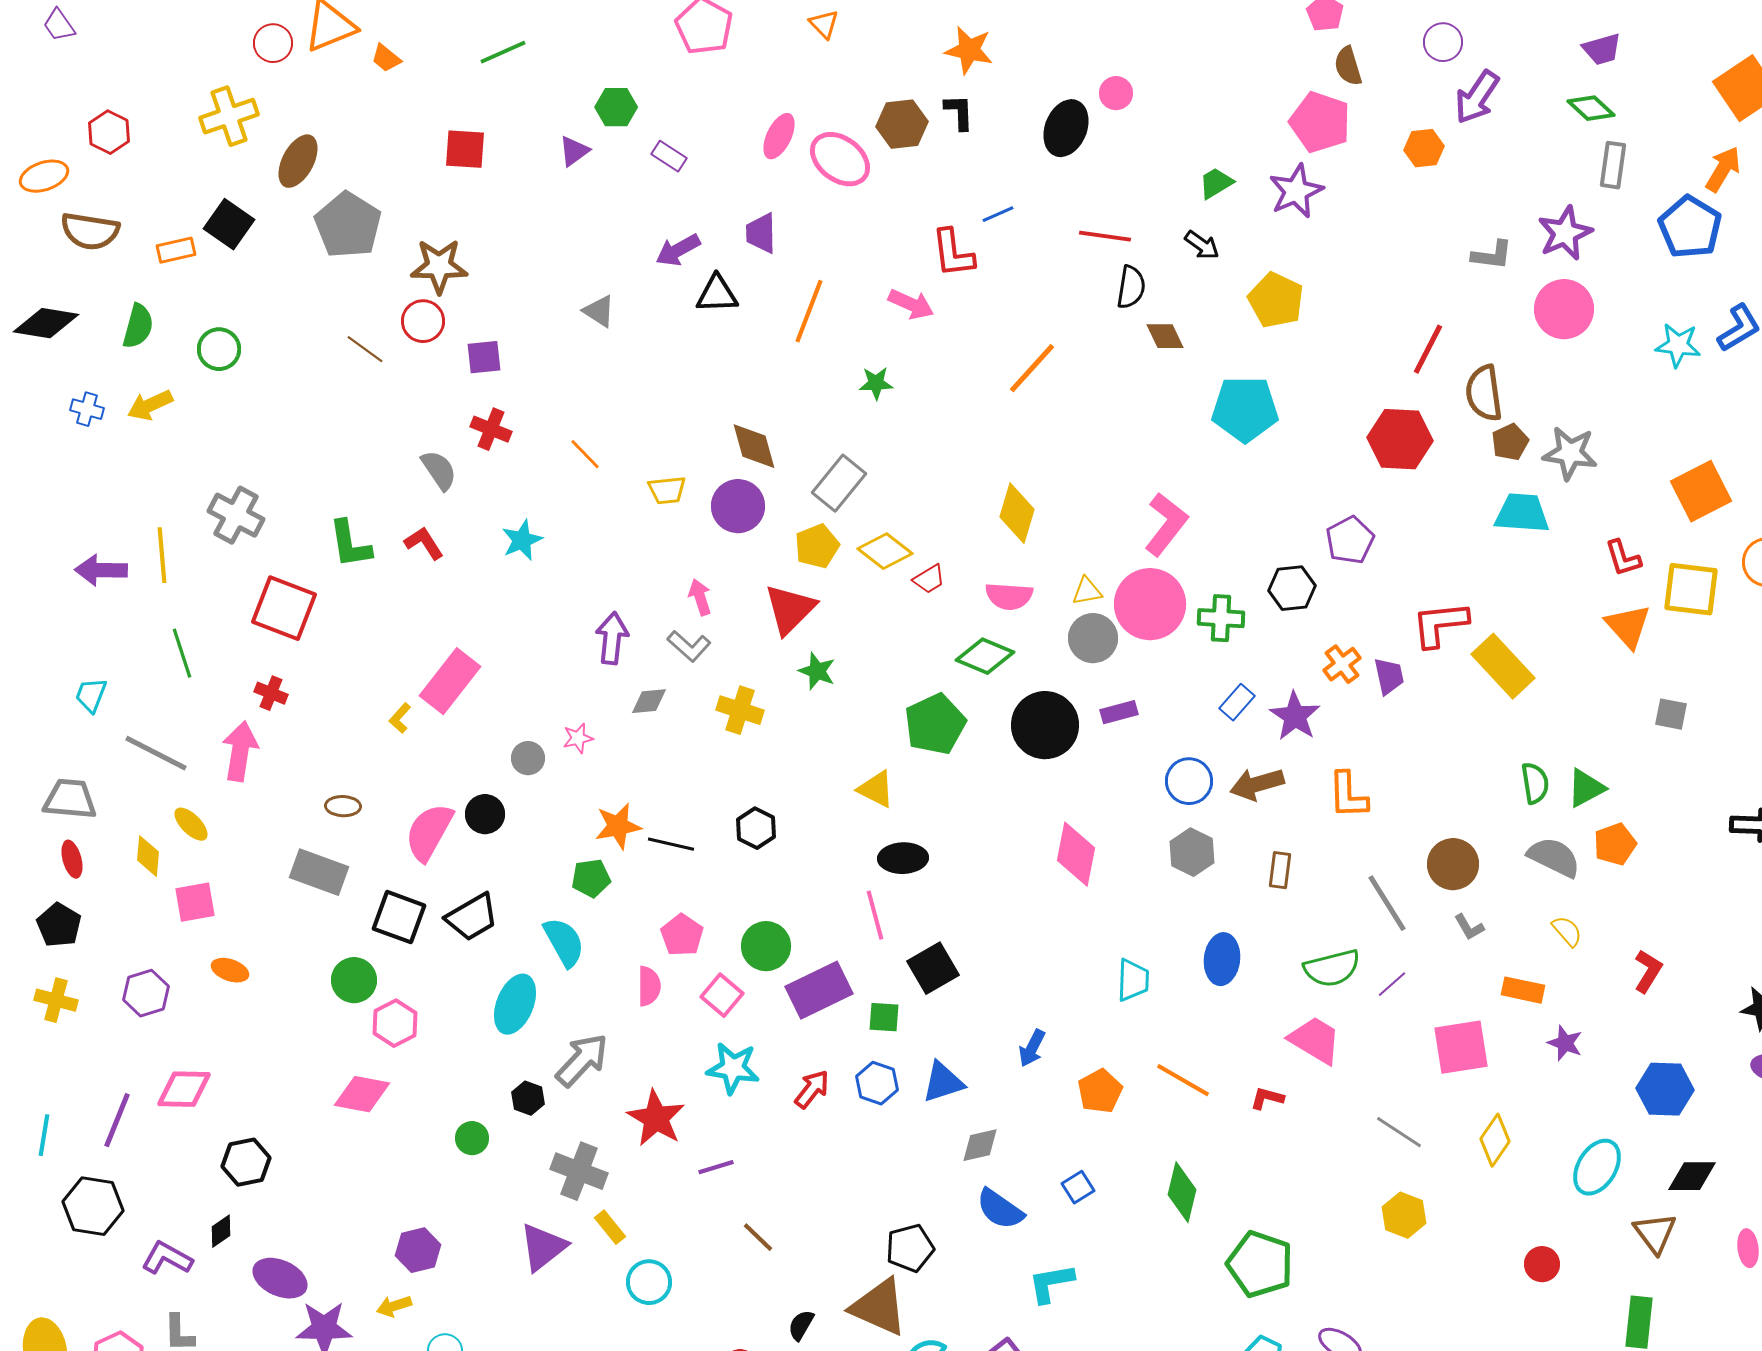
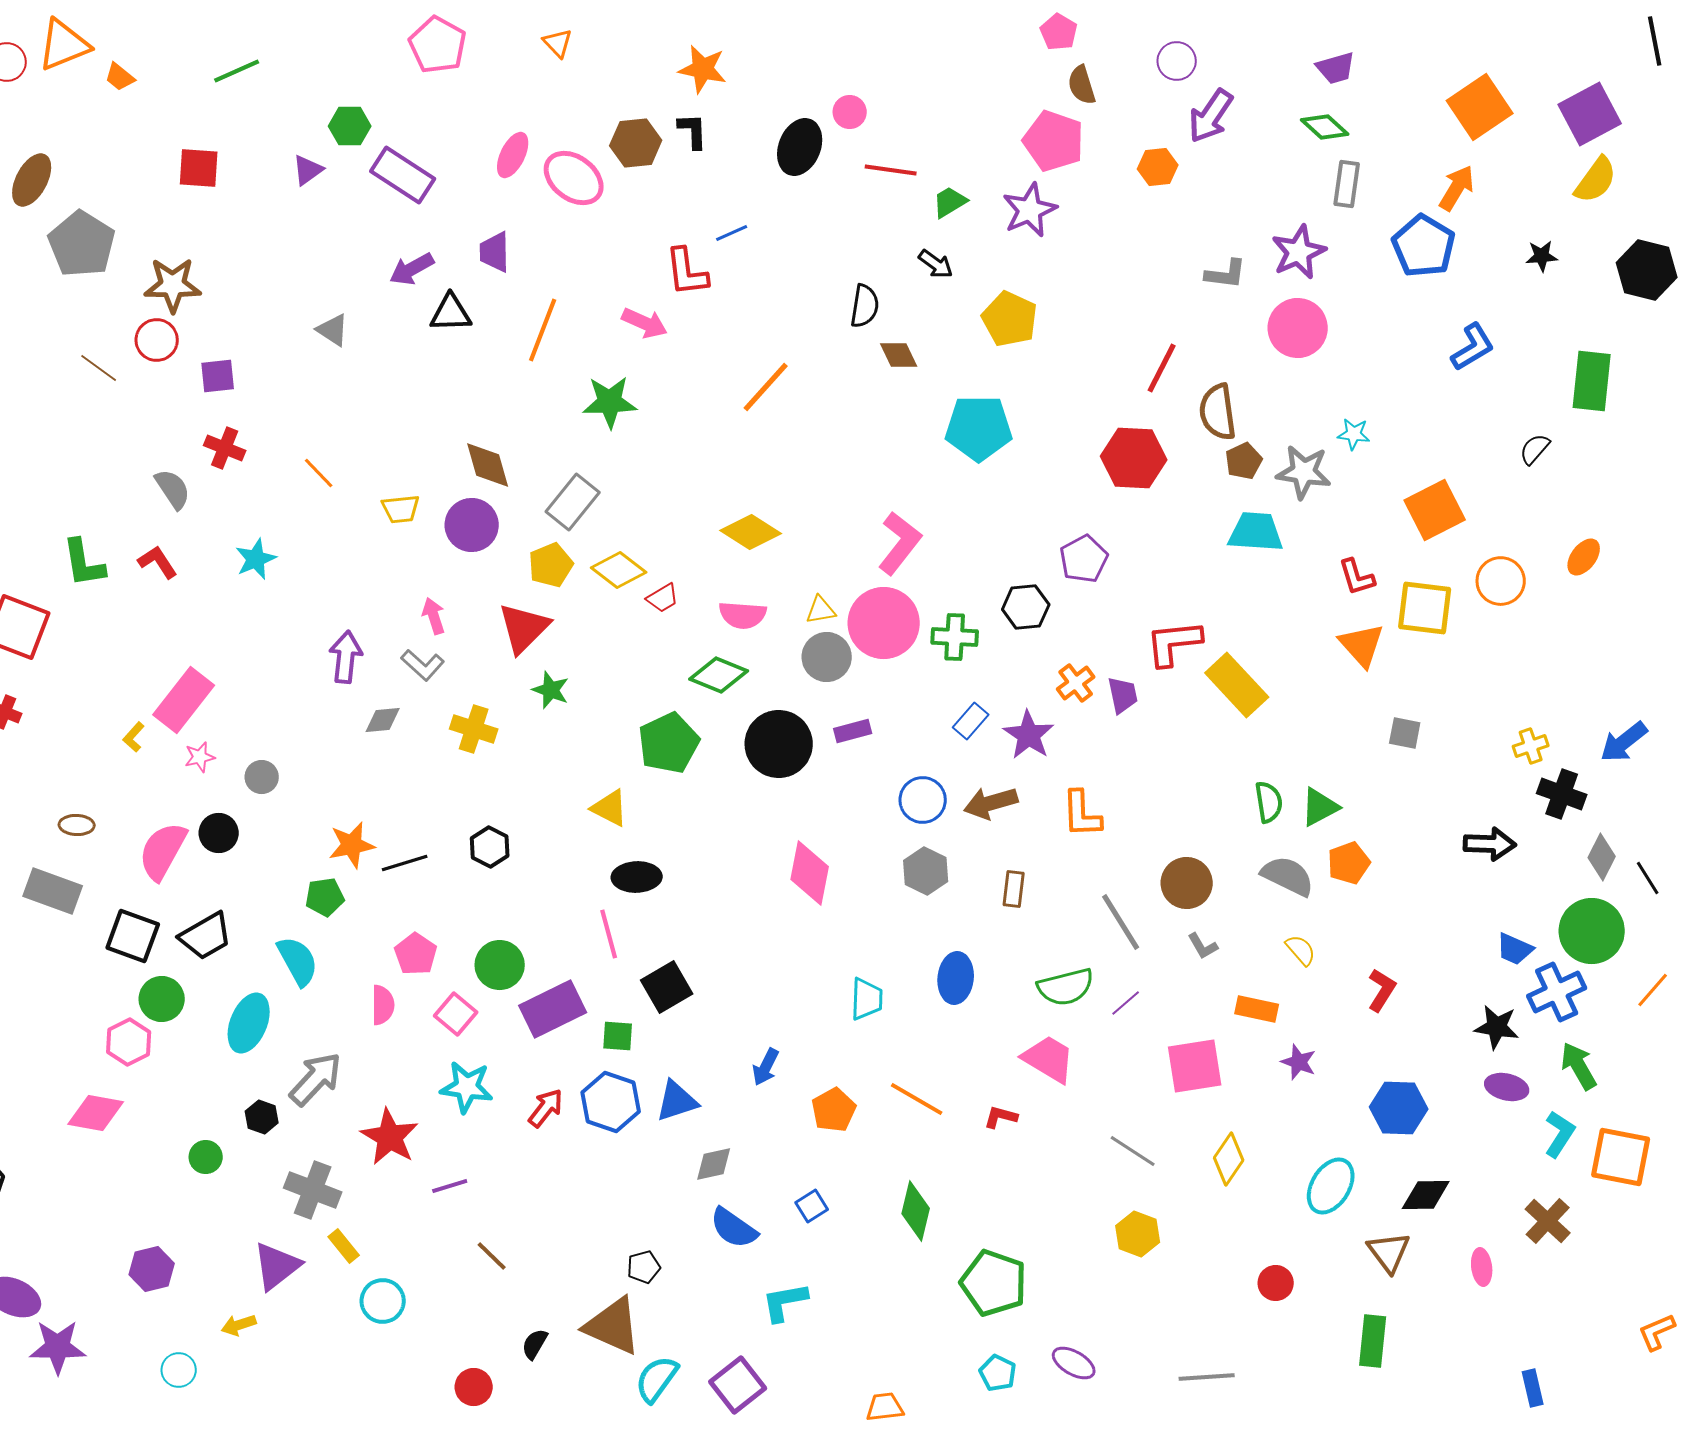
purple rectangle: (669, 156) -> (403, 175), size x1.8
red line: (1105, 236) -> (891, 170), moved
cyan star: (1678, 345) -> (1354, 434), moved, size x0.7
green star: (876, 383) -> (610, 402), size x1.6
yellow diamond: (1017, 513) -> (751, 532), turned -74
pink star: (578, 738) -> (200, 757), moved
black line: (671, 844) -> (405, 863), turned -30
green circle: (354, 980) -> (162, 999), moved
blue hexagon: (877, 1083) -> (611, 1102), size x1.4
black pentagon: (910, 1248) -> (644, 1267), size x0.7
yellow arrow: (394, 1306) -> (239, 1325), moved

